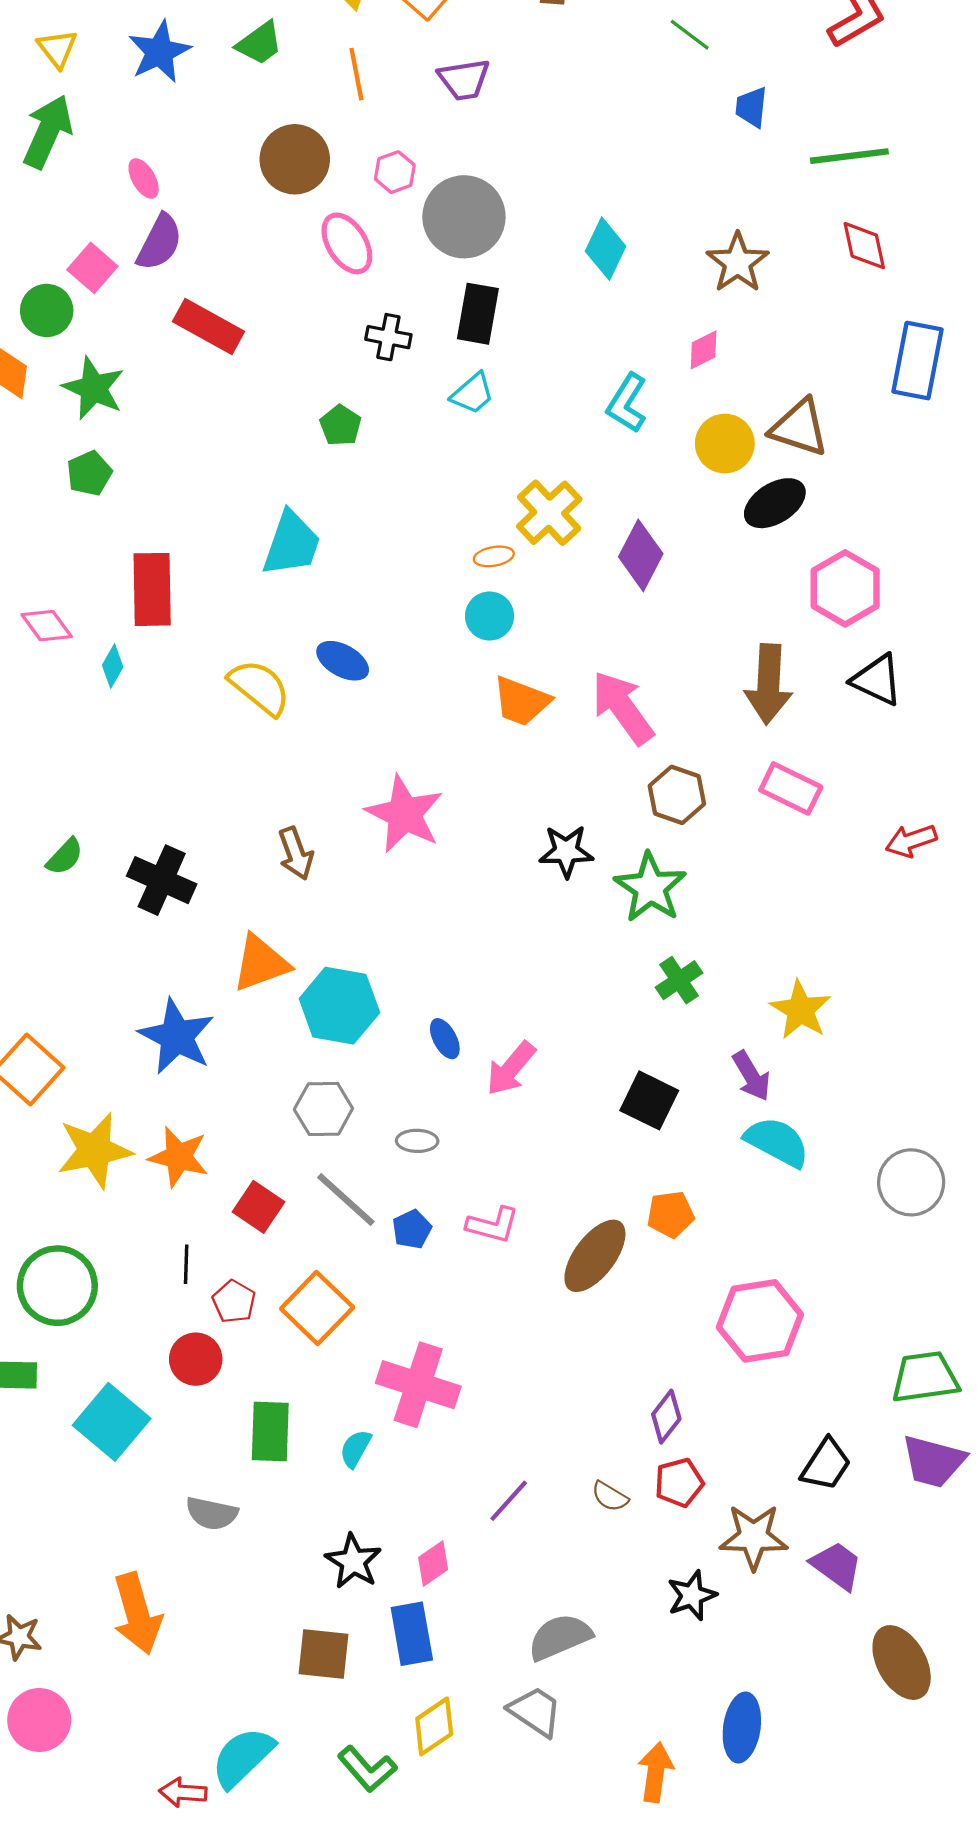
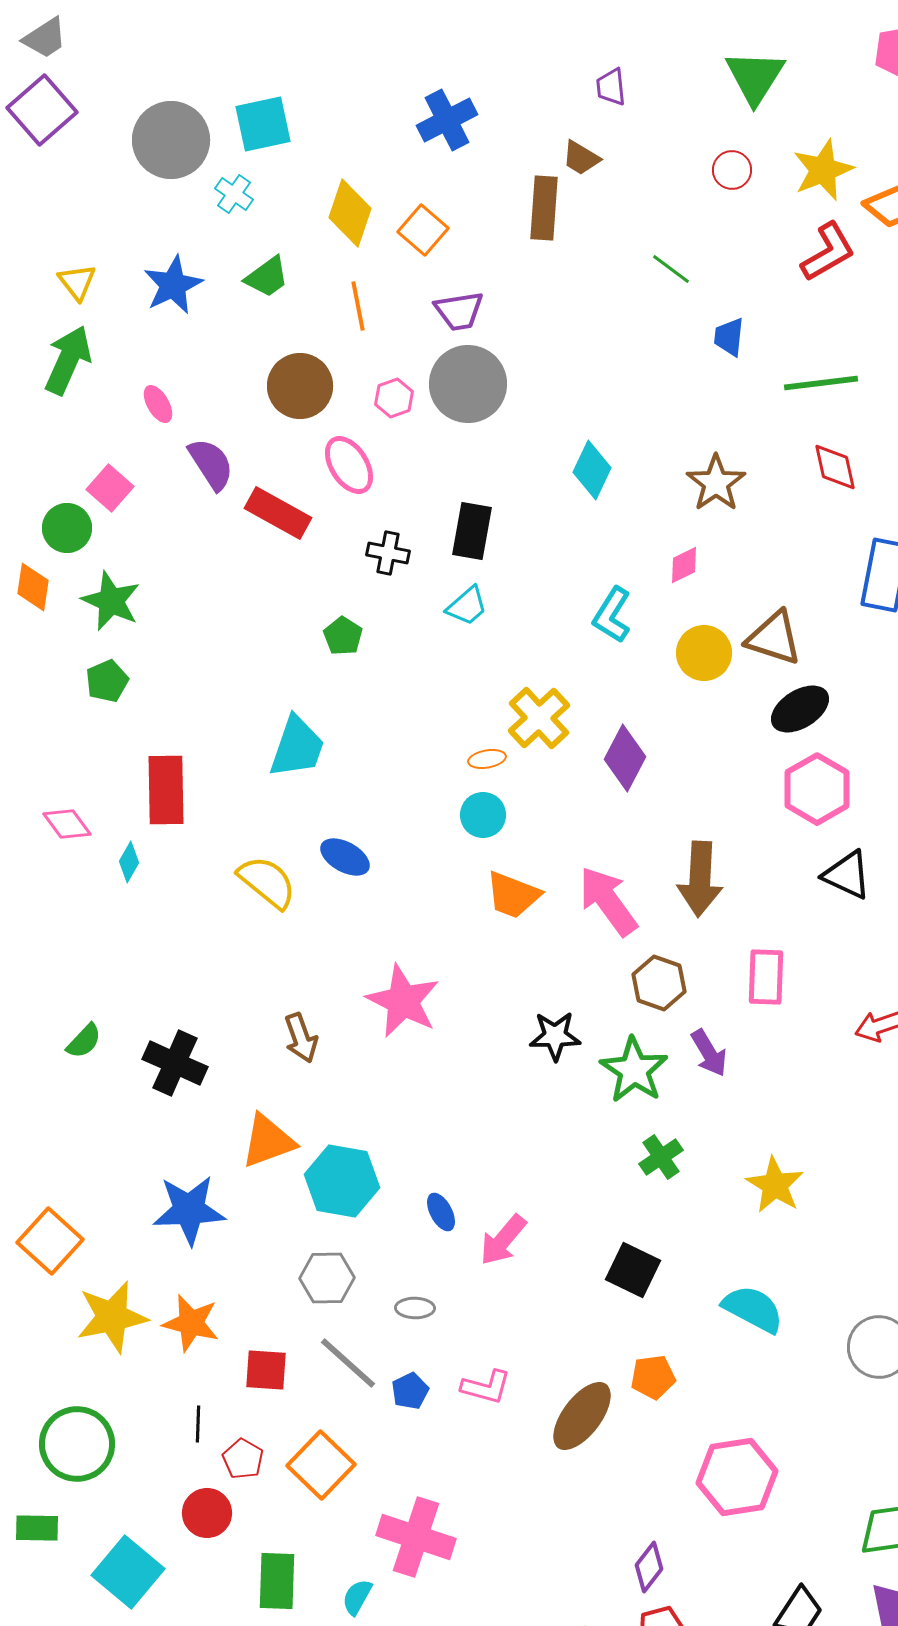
gray circle: (464, 217) -> (468, 384), moved
purple semicircle: (160, 242) -> (211, 464), moved, turned -60
red rectangle: (208, 326) -> (278, 513), moved
black ellipse: (775, 503) -> (800, 709), moved
brown arrow: (768, 684) -> (700, 879), moved
pink rectangle: (791, 788) -> (766, 977), turned 66
blue star: (177, 1037) -> (189, 1210), turned -30
purple arrow: (751, 1076) -> (709, 1053), moved
red square: (259, 1207) -> (266, 1370), turned -30

